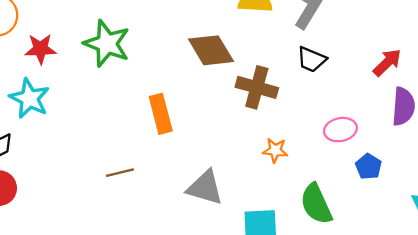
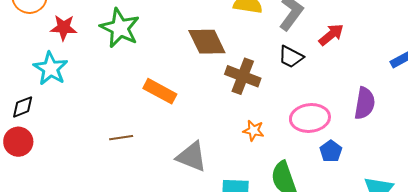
red arrow: (387, 63) -> (331, 35), moved
orange rectangle: (161, 114) -> (160, 91), turned -52
pink ellipse: (340, 130) -> (310, 118), size x1.4

